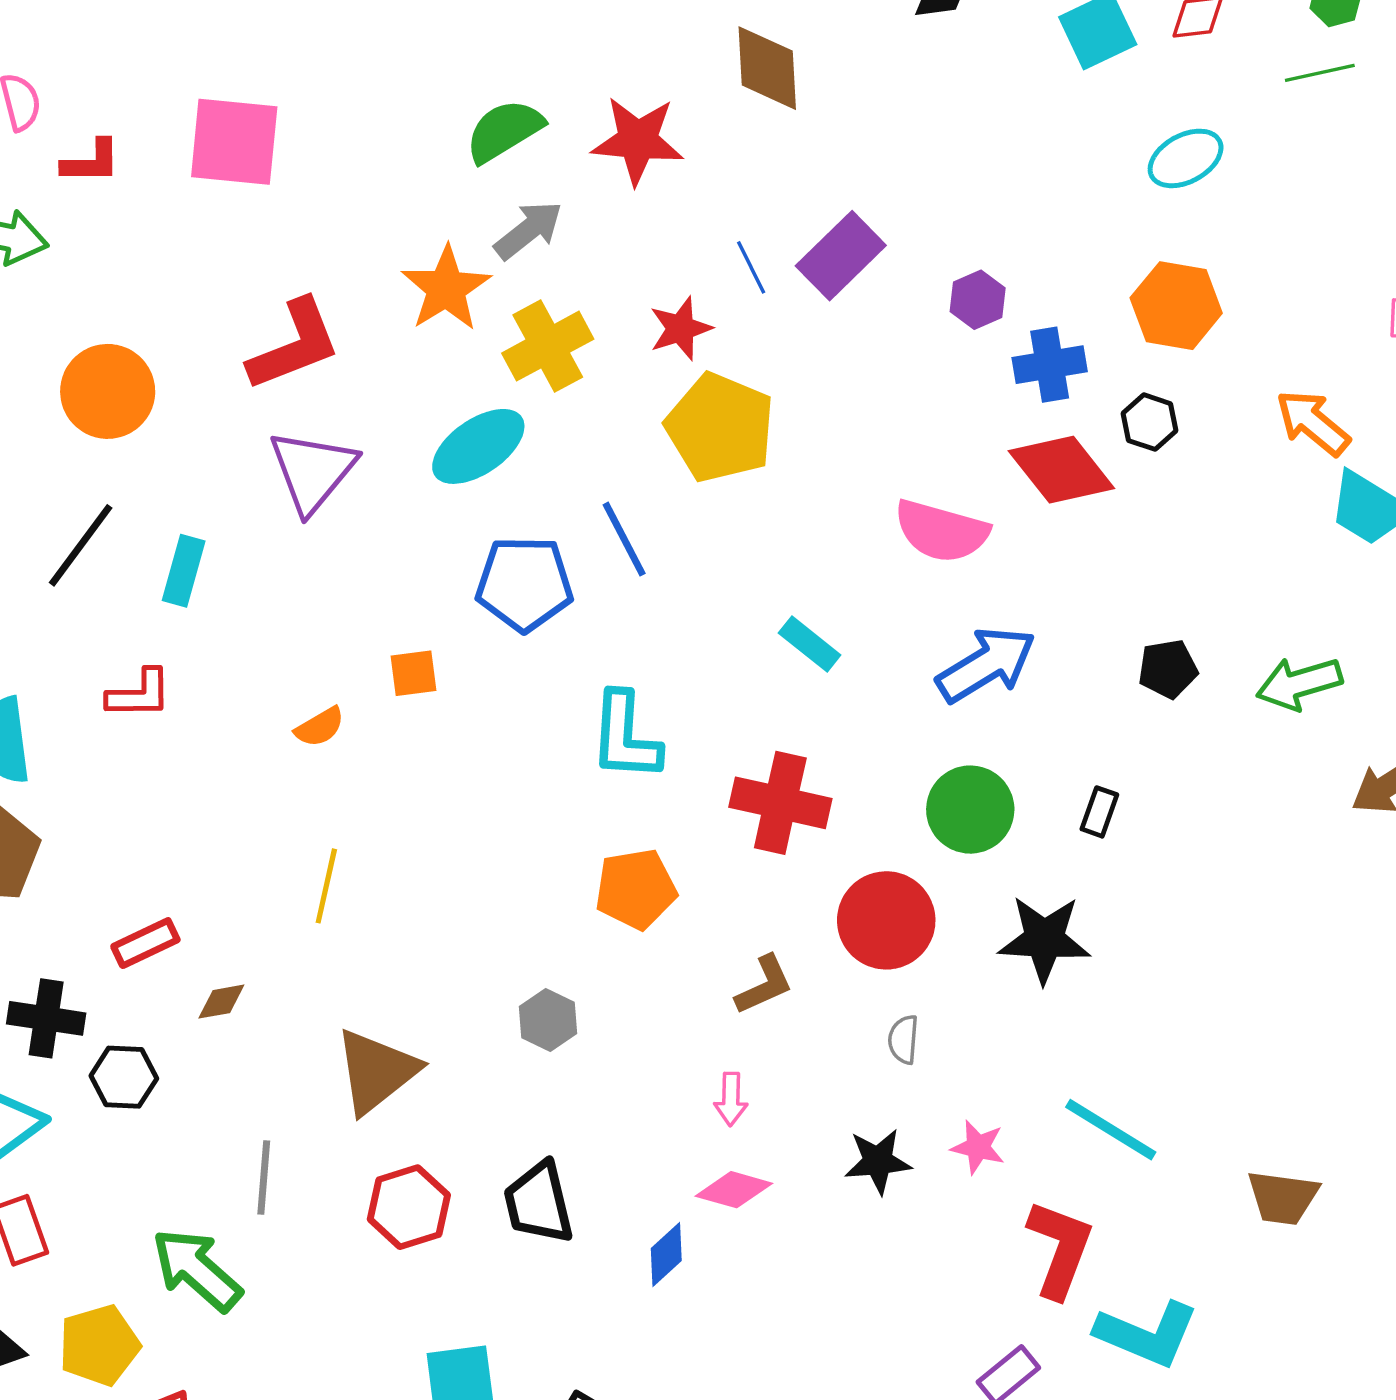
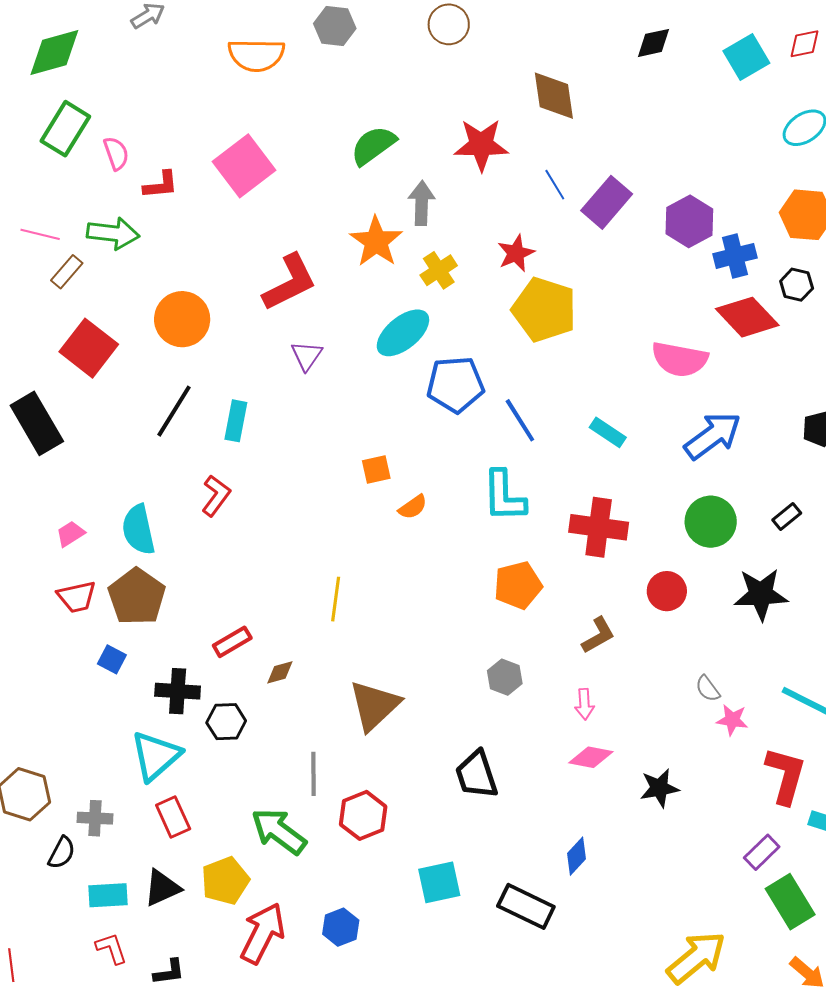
green semicircle: (504, 131) -> (373, 145), moved
pink square: (234, 142) -> (244, 166), turned -38
gray arrow: (528, 230) -> (422, 203), turned -45
blue line: (751, 267) -> (555, 185), moved
purple hexagon: (978, 300) -> (689, 221), size x1.5
yellow cross: (548, 346) -> (439, 270), size x0.7
purple triangle: (313, 471) -> (307, 356), size x0.6
blue line: (624, 539) -> (520, 420), moved
blue pentagon: (524, 584) -> (455, 384), moved
red L-shape: (139, 694) -> (216, 496), turned -48
orange semicircle: (320, 727) -> (413, 507), moved
black rectangle: (1099, 812) -> (787, 517), turned 36
red circle: (886, 920) -> (667, 591), size x0.7
gray hexagon: (548, 1020) -> (505, 677), moved
gray semicircle: (903, 1040) -> (708, 689), moved, turned -36
black star: (878, 1161) -> (659, 788), moved
red hexagon: (409, 1207) -> (363, 815), moved
blue diamond: (666, 1254) -> (577, 856), moved

